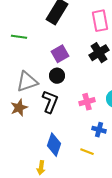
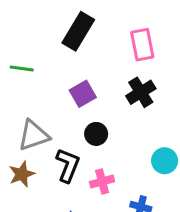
black circle: (57, 76) -> (96, 134), moved
pink cross: (87, 102) -> (102, 182), moved

